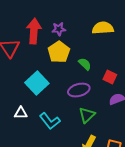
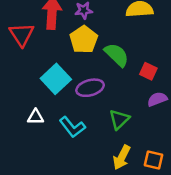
green semicircle: (85, 64) -> (117, 55), size x1.5
purple ellipse: (79, 90) -> (90, 88), moved

